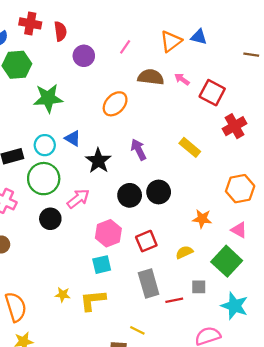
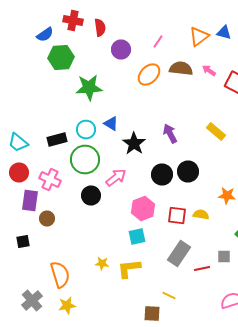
orange ellipse: (115, 104) -> (149, 74), moved
red square: (146, 241) -> (177, 216), turned 30
yellow semicircle: (184, 252) -> (201, 214), moved, turned 35
gray rectangle: (149, 284) -> (179, 254), turned 50

